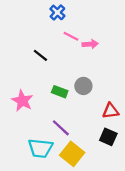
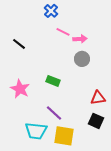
black line: (40, 55) -> (19, 44), moved
gray circle: (83, 86) -> (82, 59), moved
yellow square: (72, 154) -> (64, 136), turned -30

